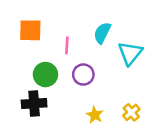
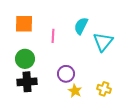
green circle: (45, 75) -> (25, 59), moved
purple circle: (83, 75) -> (66, 74), moved
yellow cross: (131, 112) -> (104, 89), turned -32

